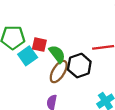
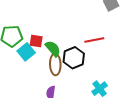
brown ellipse: (59, 72) -> (55, 64), turned -30

